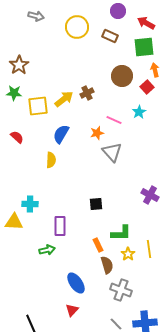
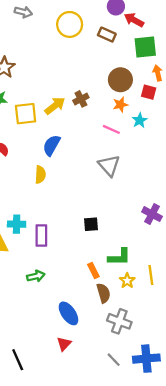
red arrow: (146, 23) -> (134, 20), moved
red square: (147, 87) -> (149, 92), turned -32
orange star: (97, 133) -> (120, 105), moved
purple rectangle: (60, 226) -> (41, 236), moved

